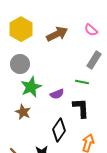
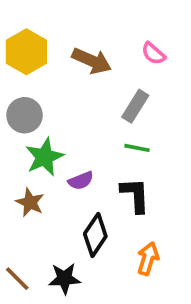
brown arrow: (57, 34) -> (92, 61), turned 50
gray rectangle: (94, 60) -> (135, 106), moved
purple semicircle: (57, 94) -> (81, 181), moved

